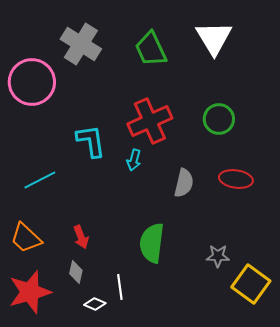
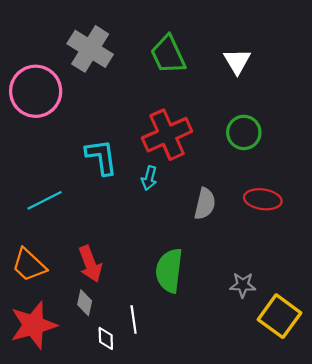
white triangle: (214, 38) -> (237, 61), moved, size x0.7
red arrow: (81, 237) -> (90, 264), size x1.4
white diamond: (95, 304) -> (106, 338), turned 65

